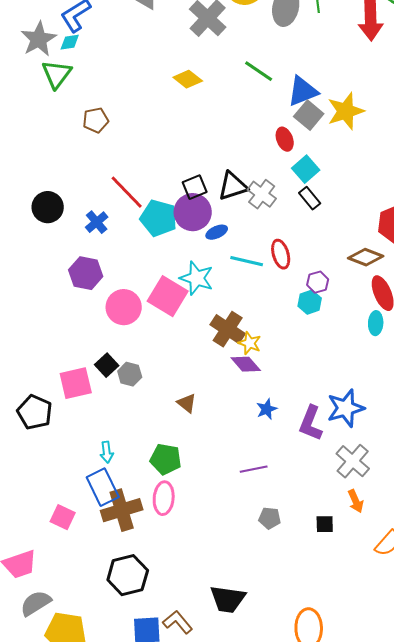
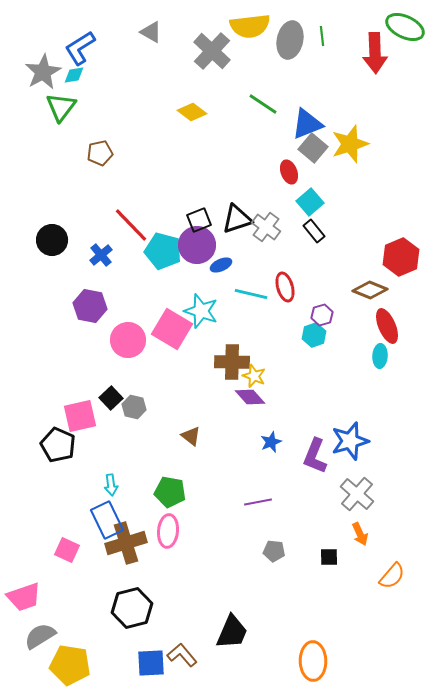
brown cross: (228, 329) -> (232, 362), turned -32
black pentagon: (35, 412) -> (58, 445), moved
black trapezoid: (228, 599) -> (232, 632), turned -75

